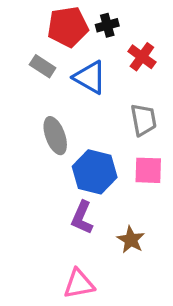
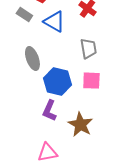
brown star: (131, 240) -> (80, 125), size x1.4

